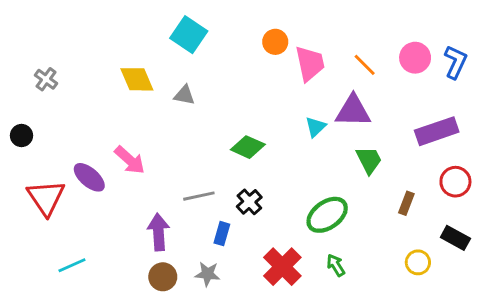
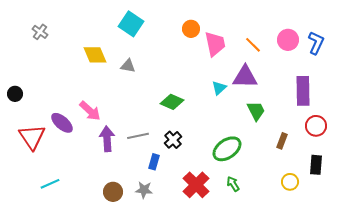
gray cross: (46, 79) -> (40, 32), moved
purple rectangle: (437, 131) -> (303, 91), turned -72
purple arrow: (158, 232) -> (107, 139), moved
black rectangle: (455, 238) -> (316, 165), turned 66

